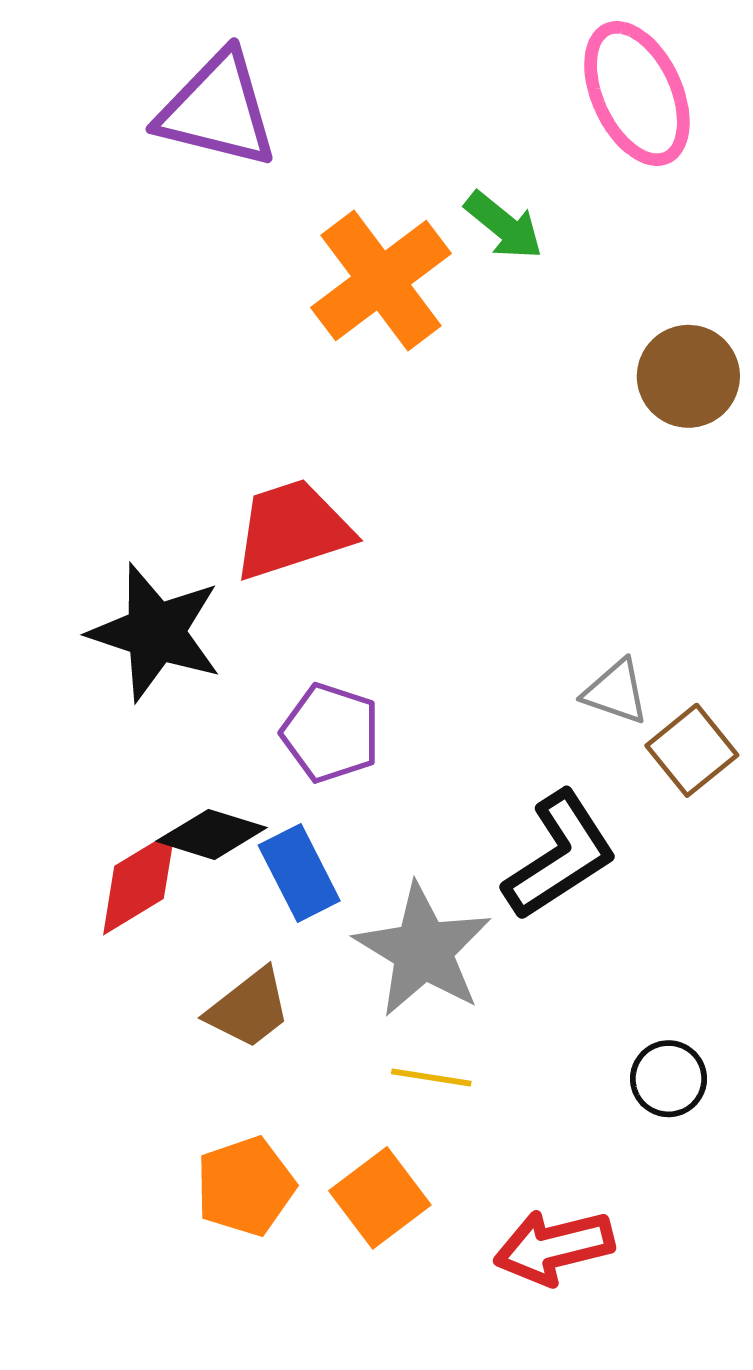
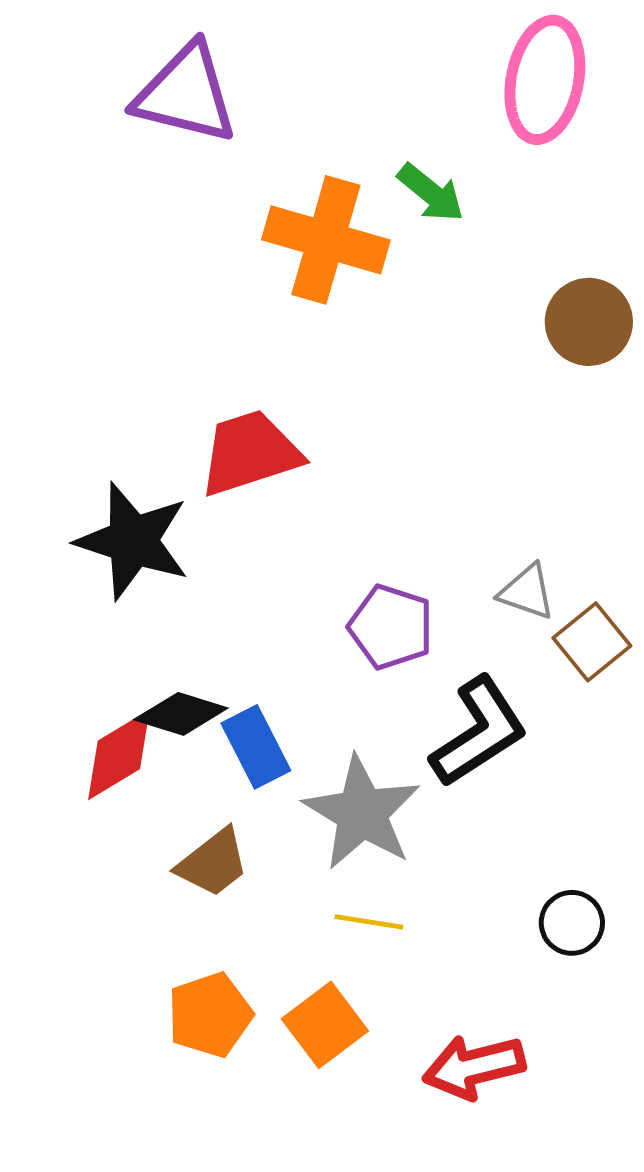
pink ellipse: (637, 93) -> (545, 80), turned 36
orange cross: (381, 280) -> (326, 240), turned -37
purple pentagon: (331, 733) -> (391, 627), moved

